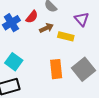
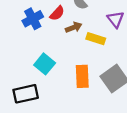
cyan square: (14, 62) -> (45, 64), moved

